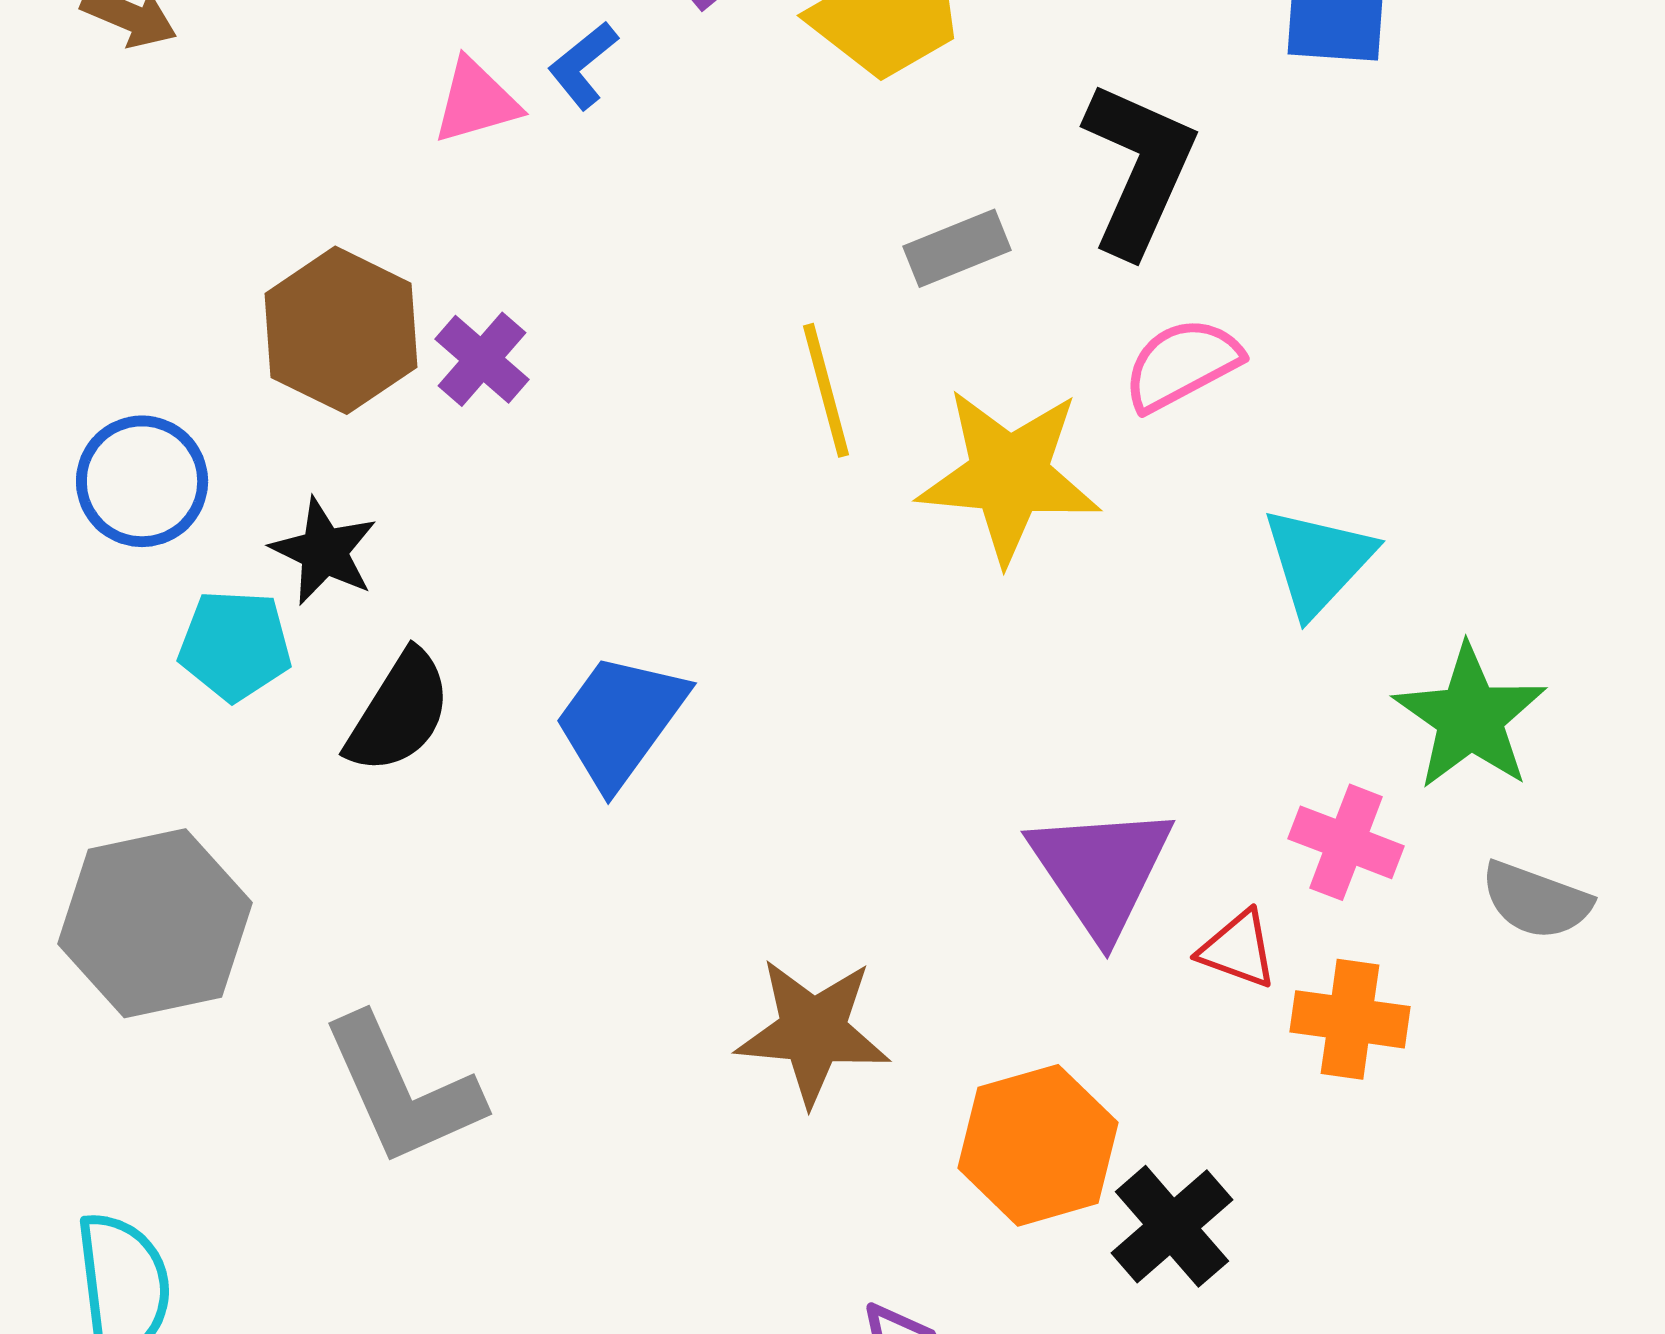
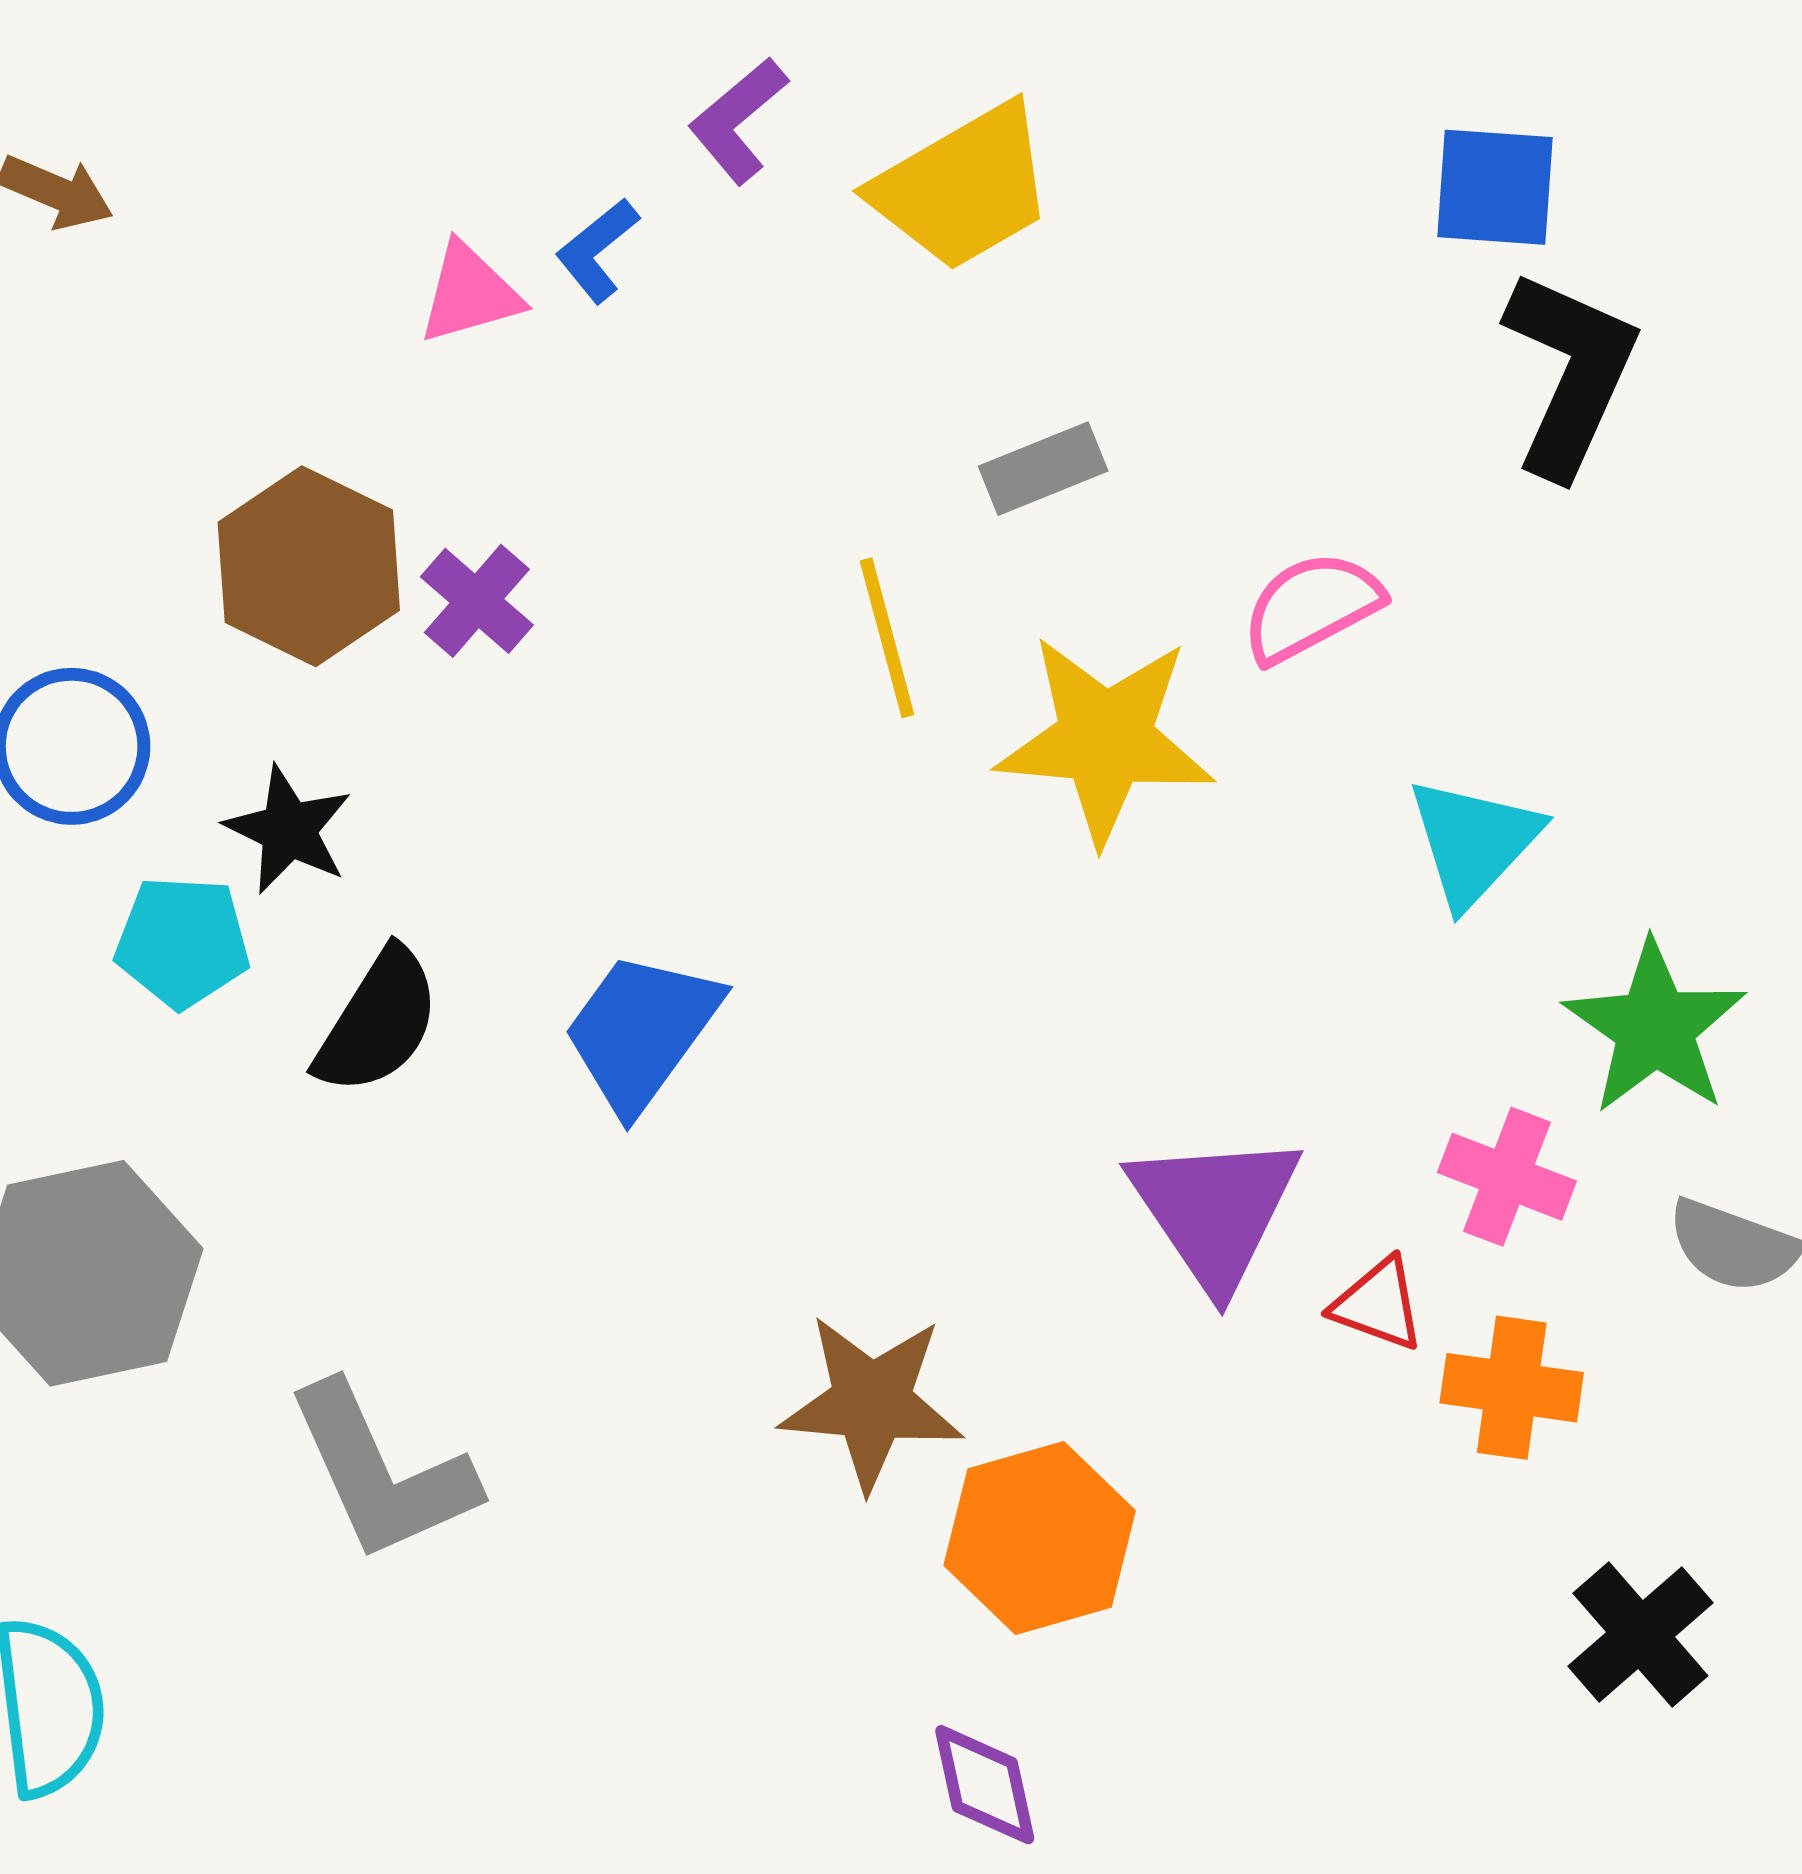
black L-shape: (1139, 168) -> (1570, 373), moved
orange hexagon: (1038, 1145) -> (1040, 1538), moved
black cross: (1172, 1226) -> (1640, 1635), moved

